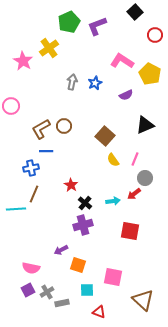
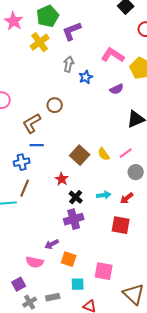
green pentagon: (69, 22) -> (48, 16), moved
purple L-shape: (97, 26) -> (72, 31), moved
pink star: (23, 61) -> (14, 21), moved
gray arrow: (72, 82) -> (69, 64), moved
brown circle: (64, 126) -> (55, 105), moved
brown square: (105, 136) -> (80, 155), moved
pink line: (135, 159) -> (126, 153), turned 32
red arrow: (134, 194) -> (127, 198), moved
pink semicircle: (31, 268) -> (35, 262), moved
gray cross: (47, 292) -> (30, 302), moved

